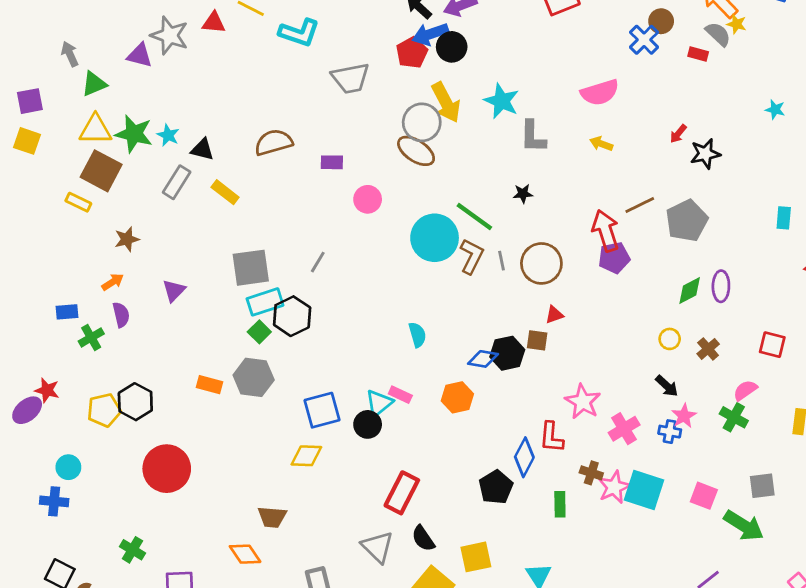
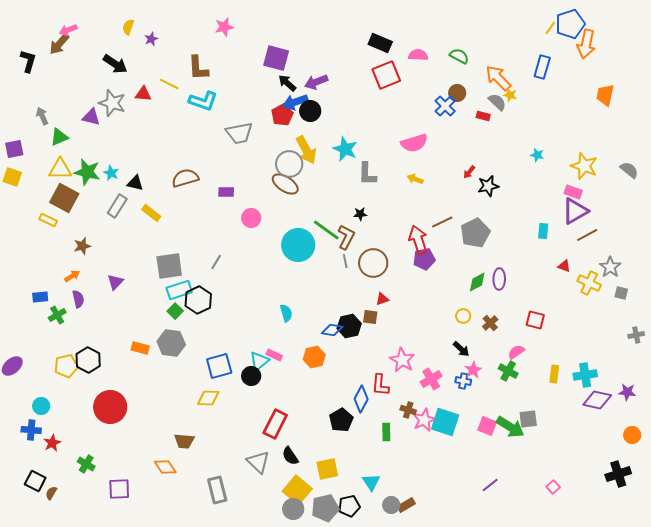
brown L-shape: (472, 256) -> (346, 237), moved
red star: (47, 390) -> (52, 443), moved, turned 30
green arrow: (744, 526) -> (510, 427), moved

